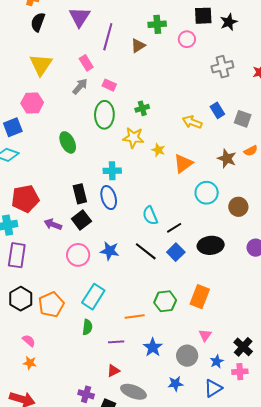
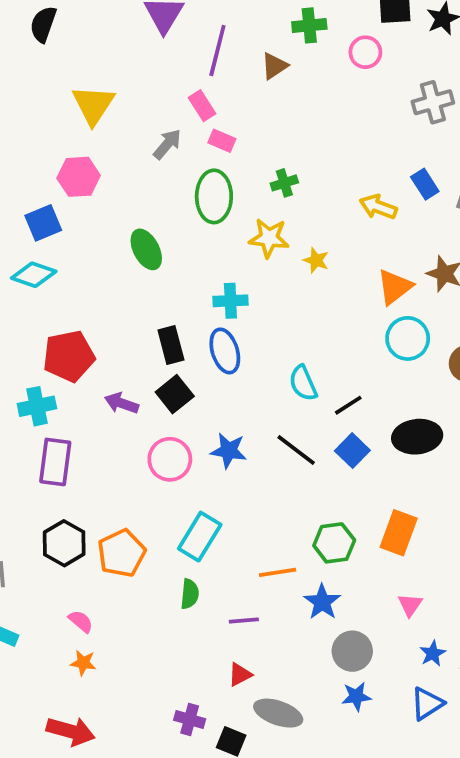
black semicircle: (38, 22) -> (43, 24), moved
pink rectangle: (86, 63) -> (202, 106), moved
orange triangle: (183, 163) -> (395, 287), moved
blue star: (153, 347) -> (322, 602), moved
gray circle: (187, 356) -> (352, 651), moved

